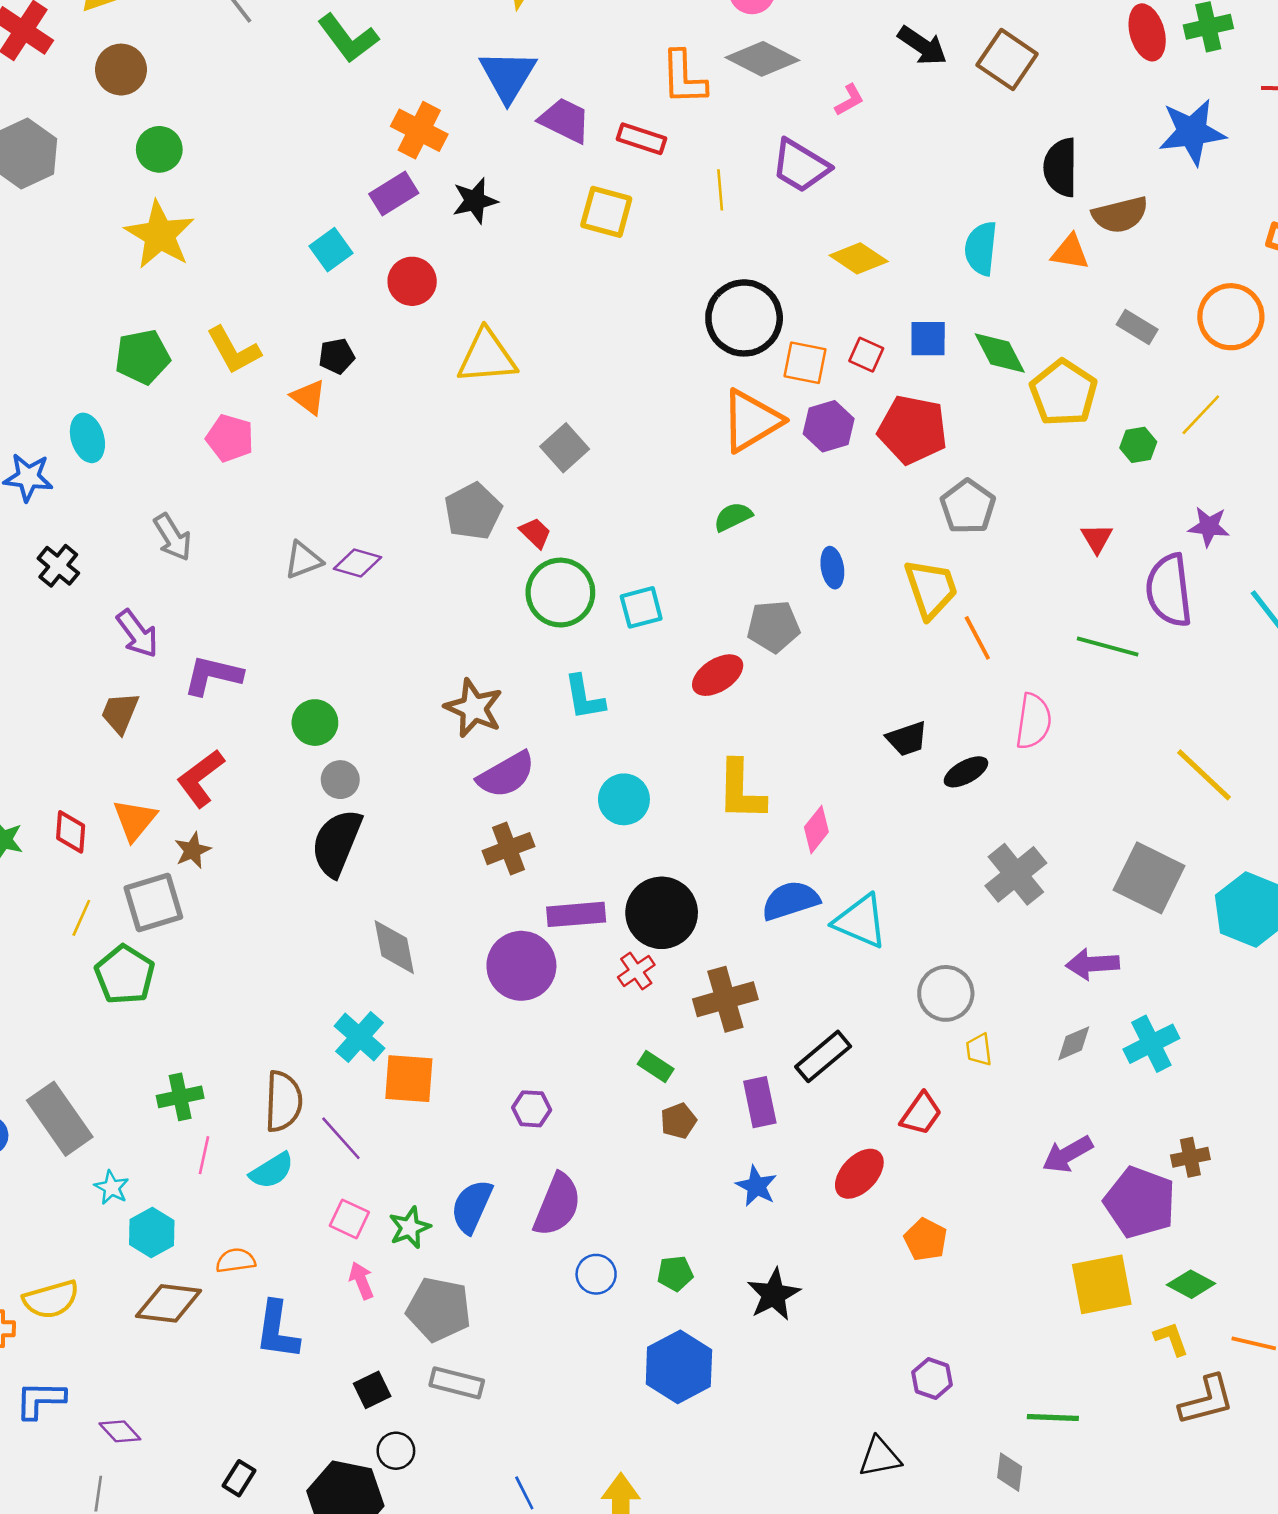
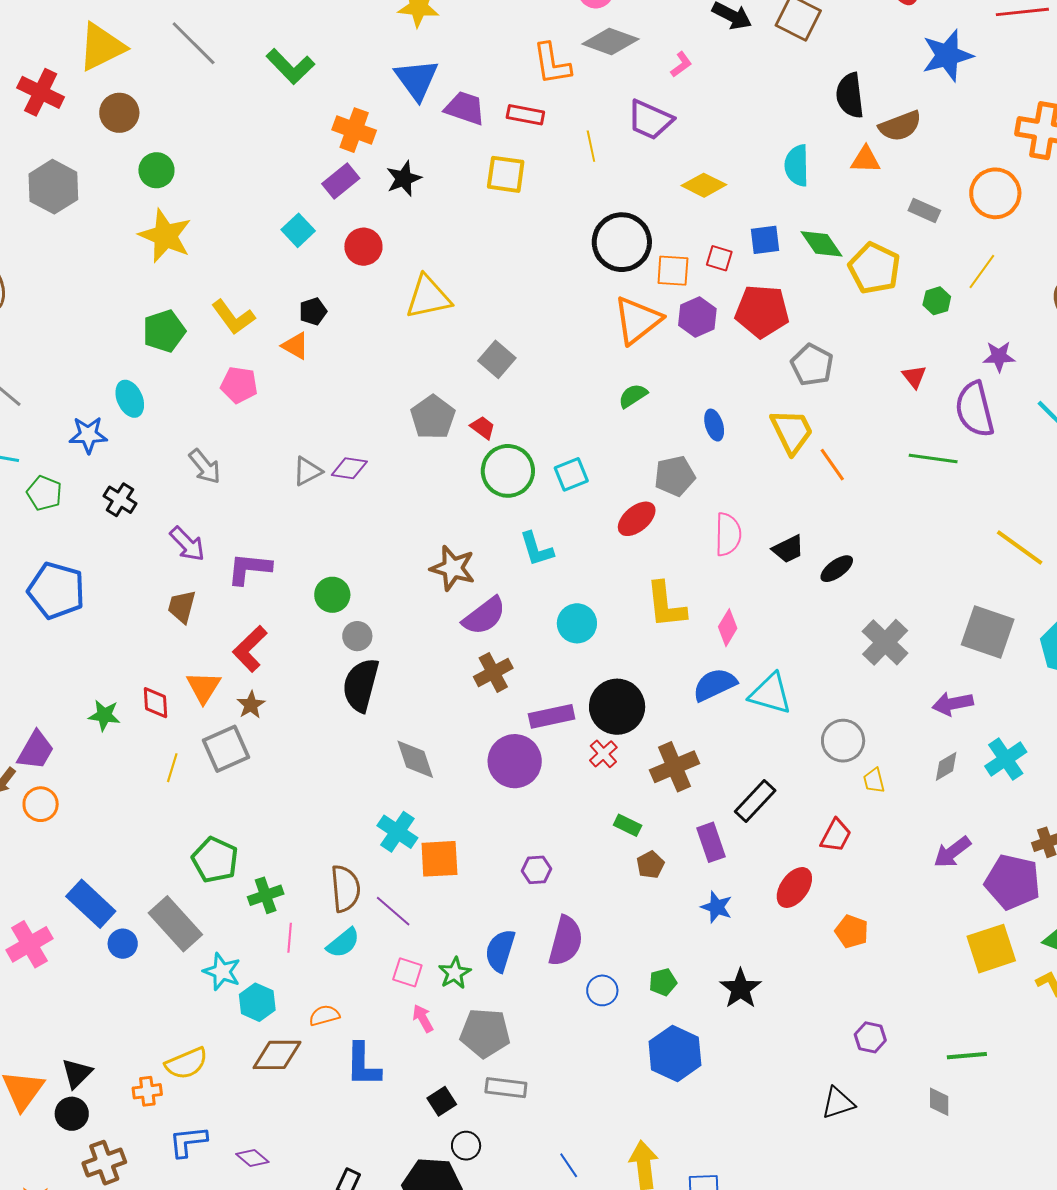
pink semicircle: (1034, 721) -> (728, 534), moved
green pentagon: (125, 975) -> (215, 860), moved
cyan star: (112, 1188) -> (222, 972), size x1.4

